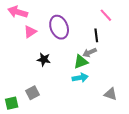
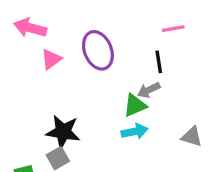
pink line: (106, 15) -> (173, 29), turned -56
black star: (44, 59) -> (63, 132), moved, size x1.5
gray triangle: (110, 94) -> (192, 137), moved

